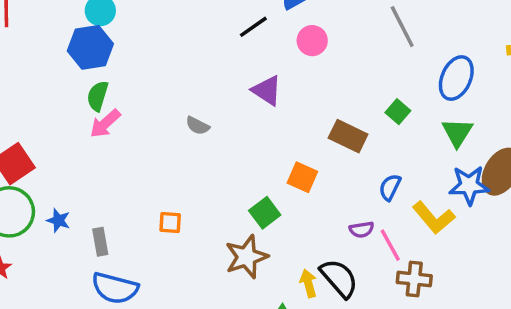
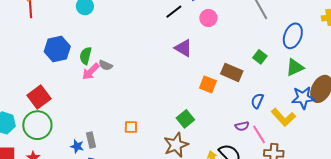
blue hexagon: (90, 47) -> (57, 49), moved
gray semicircle: (198, 126) -> (106, 65), moved
green triangle: (457, 132) -> (295, 67), turned 36
orange square: (302, 177) -> (208, 84), moved
blue star: (58, 220) -> (77, 146), moved

